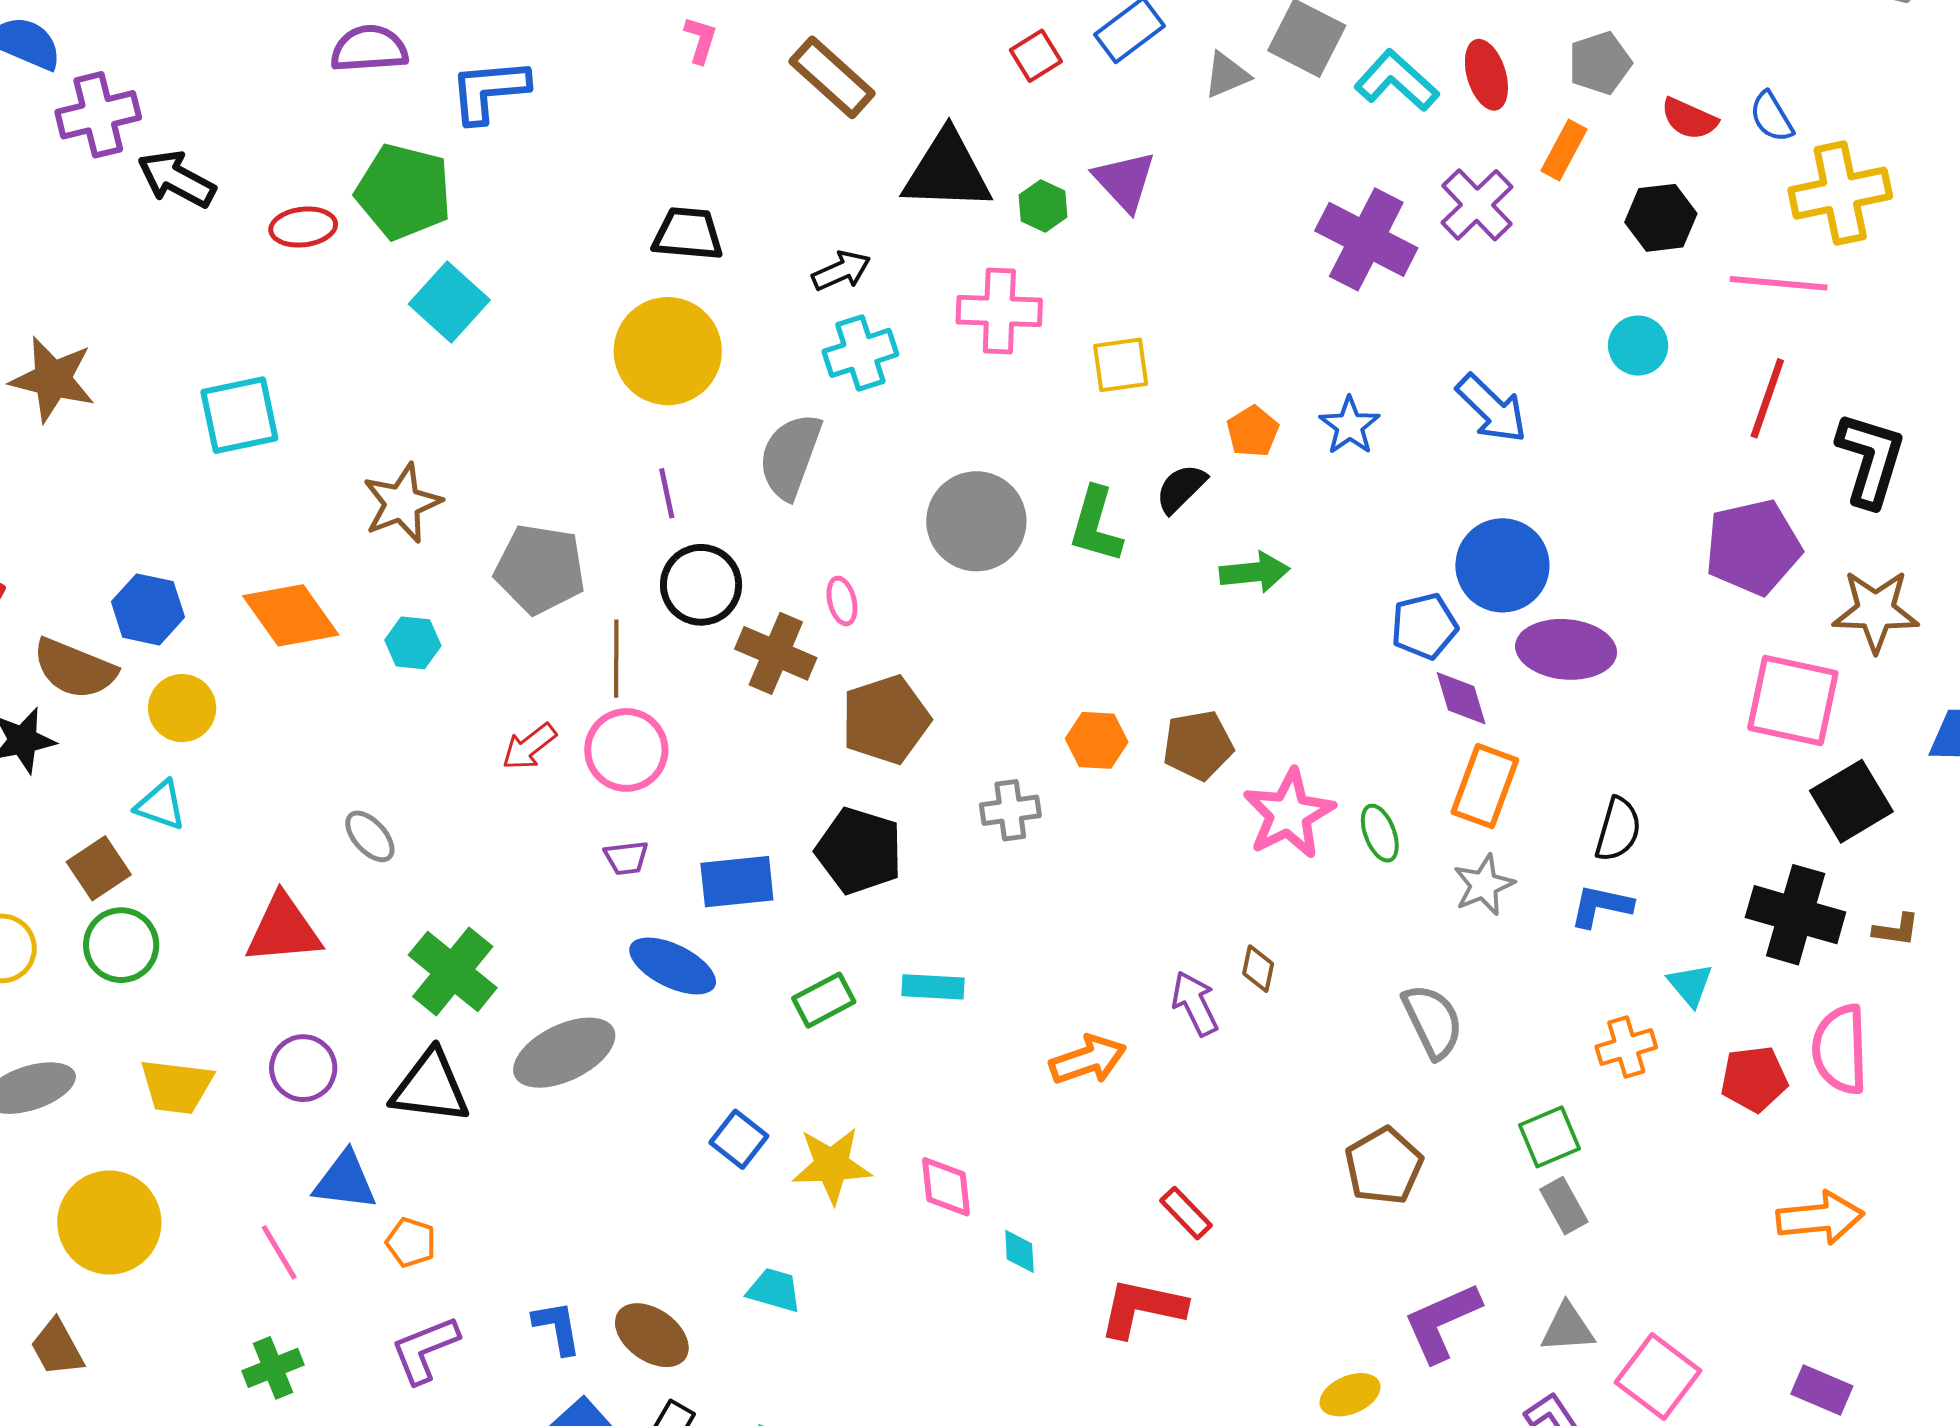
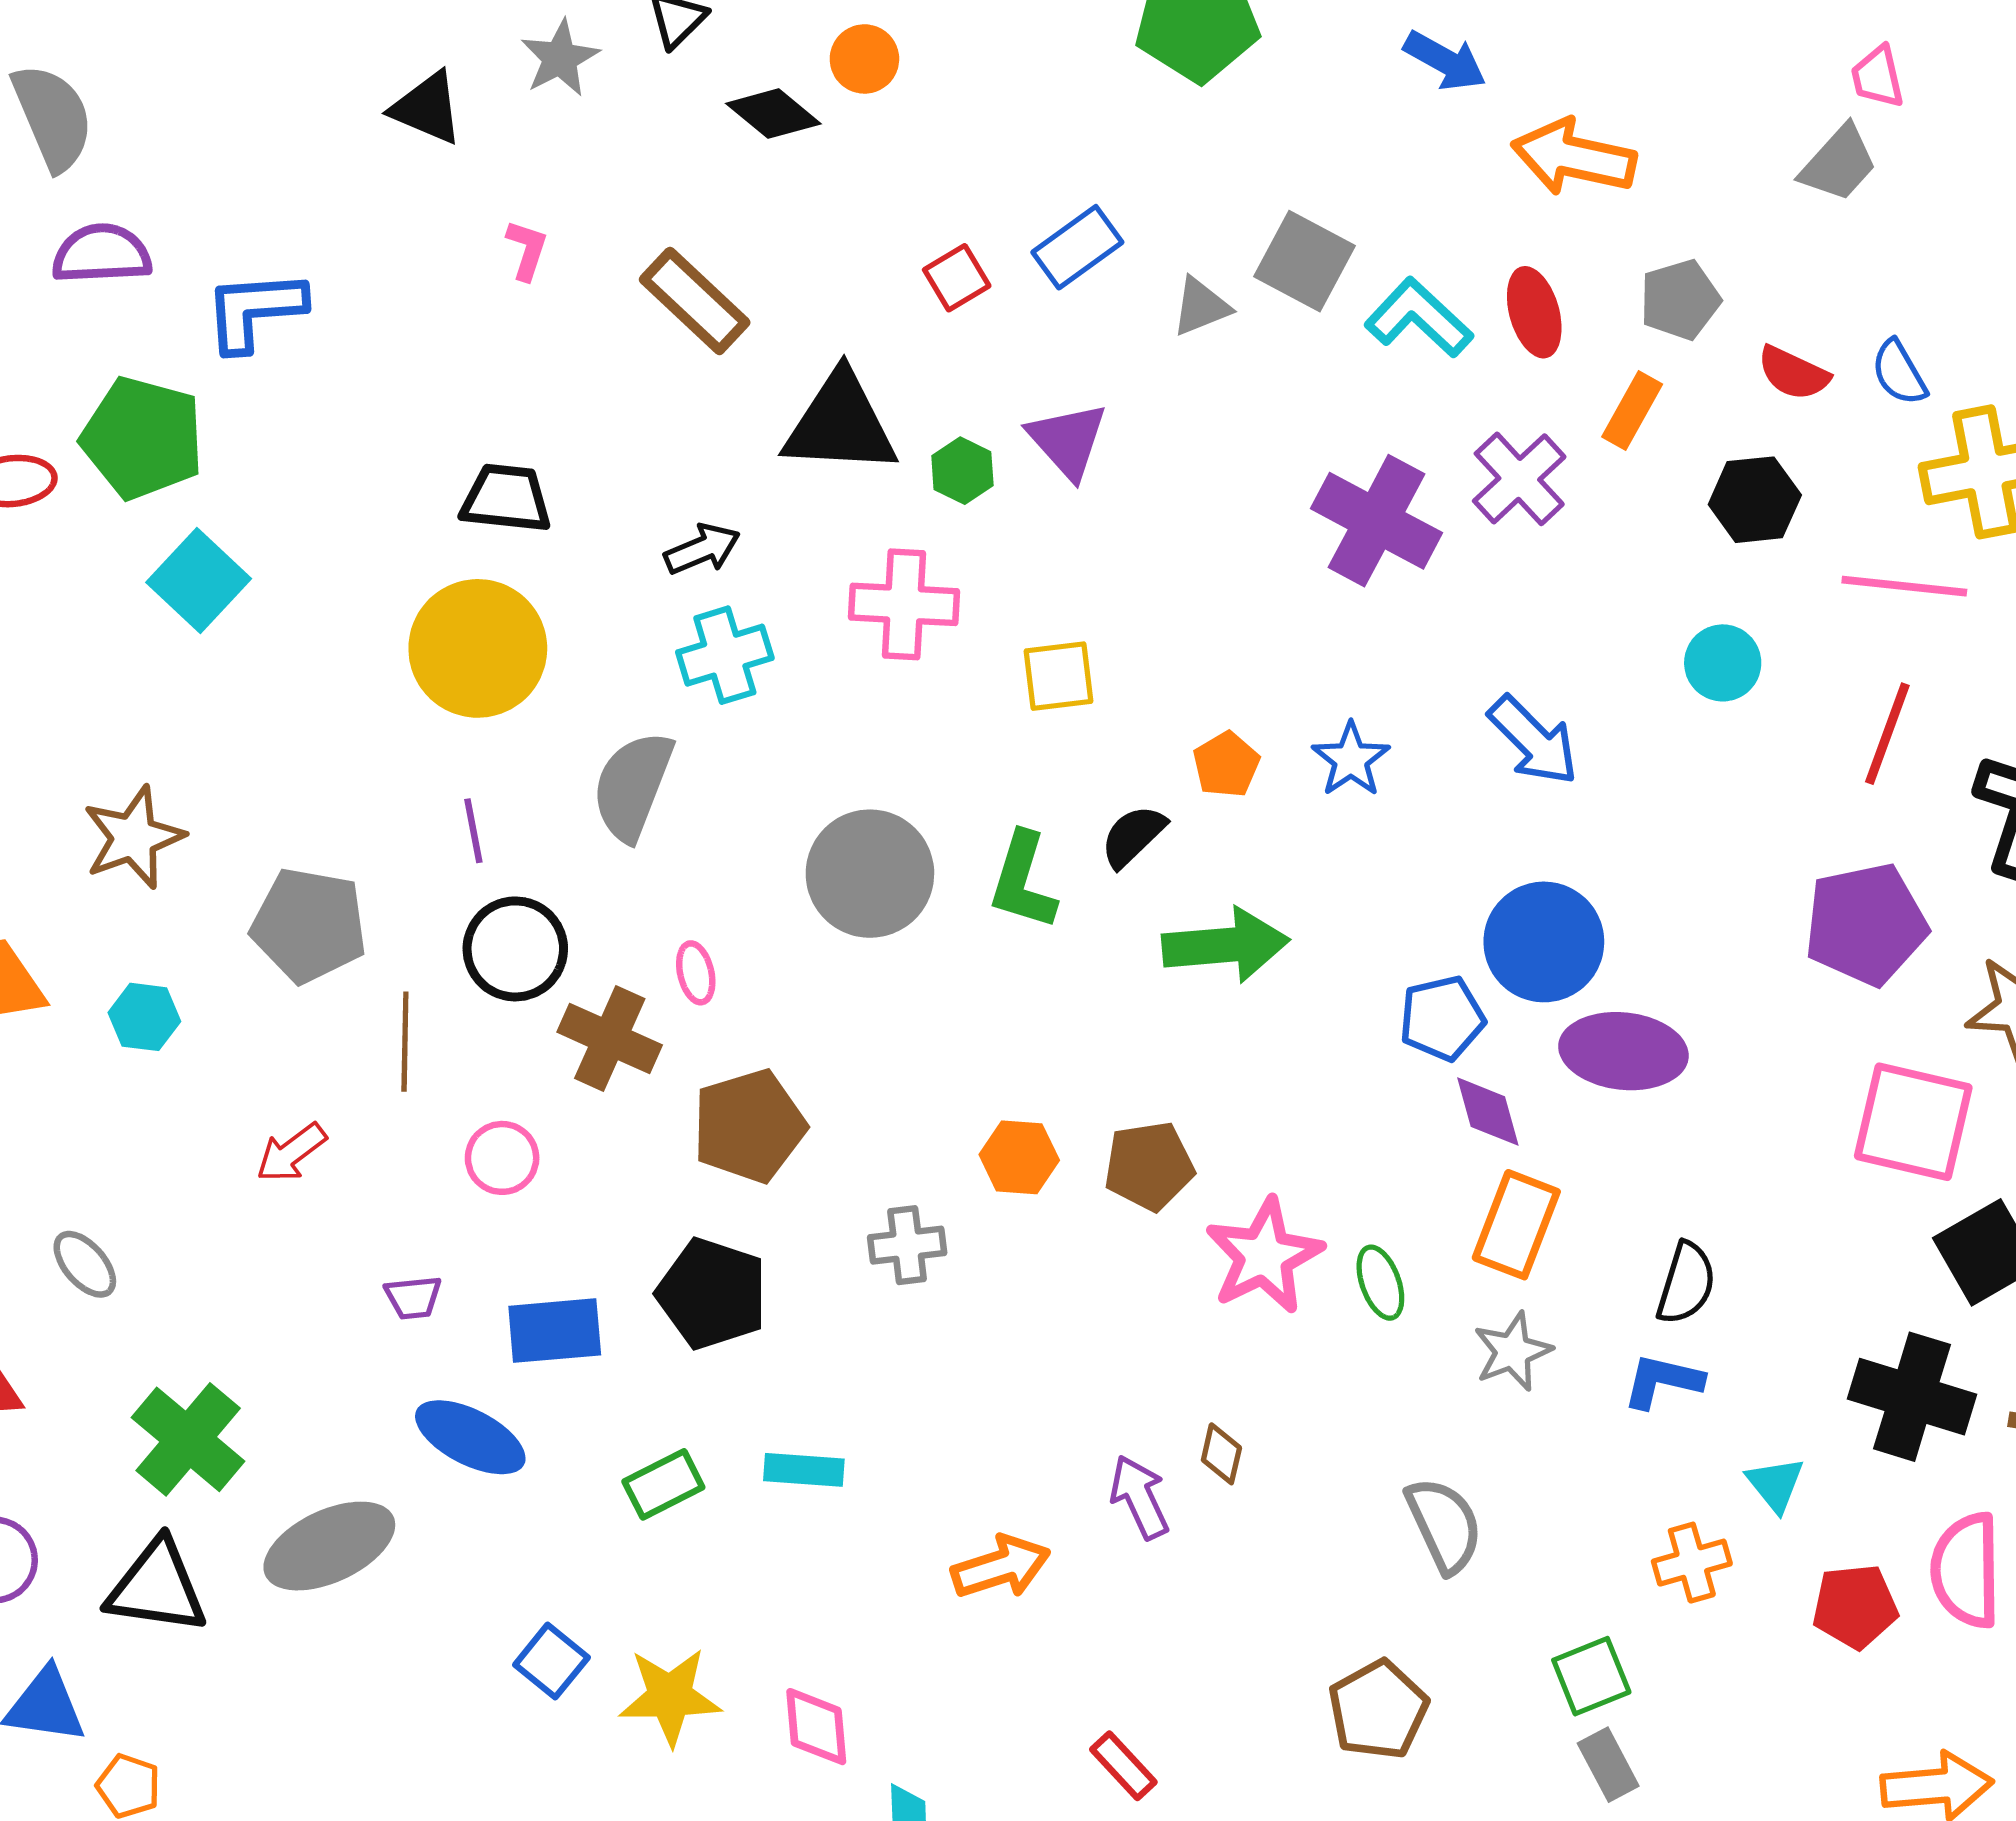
green arrow: (1255, 572) -> (1226, 945), size x1.4
pink circle: (626, 750) -> (502, 1158), moved, size x0.7

